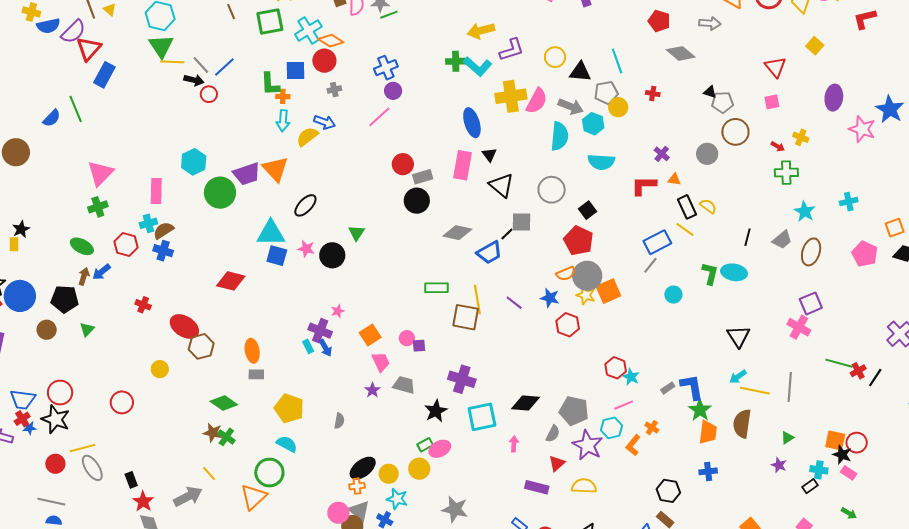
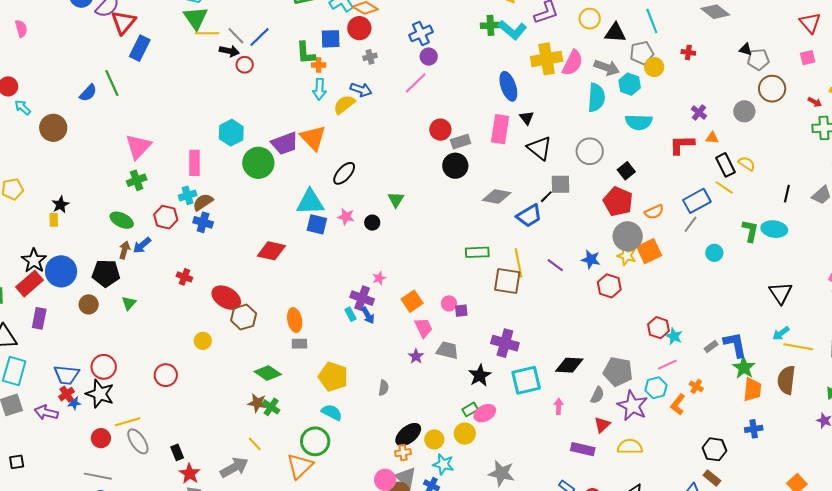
black circle: (332, 255) -> (372, 223), size x0.6
orange semicircle: (566, 274) -> (654, 212), moved

